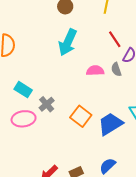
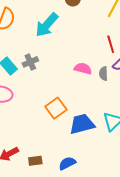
cyan arrow: (68, 42) -> (47, 25), moved
gray cross: (47, 104) -> (30, 62), moved

